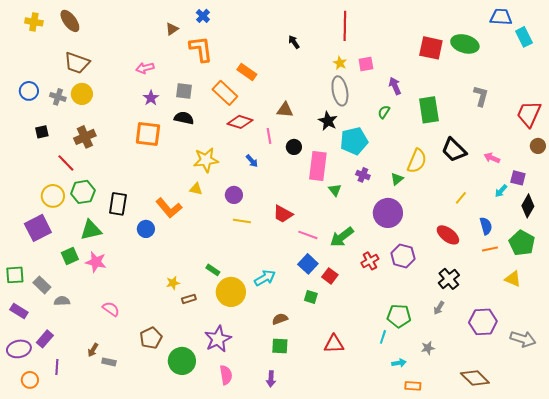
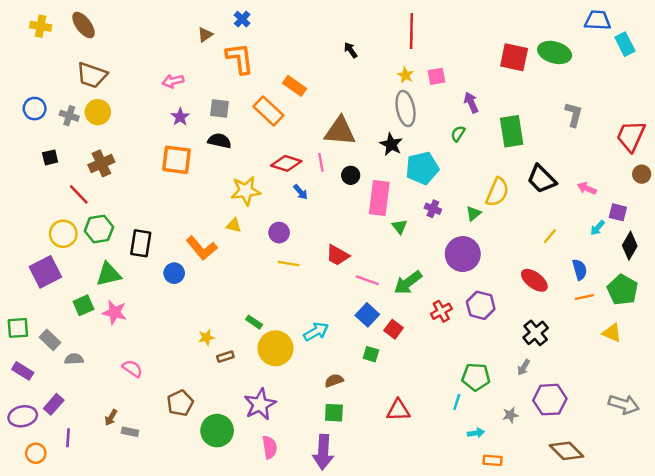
brown triangle: (285, 110) -> (340, 131), size x1.6
red diamond: (240, 122) -> (286, 163), moved
purple hexagon: (483, 322) -> (550, 400), moved
purple arrow: (271, 379) -> (323, 452), size x1.8

